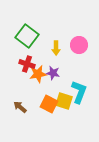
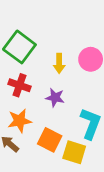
orange star: (38, 74) -> (19, 121), moved
yellow square: (64, 101) -> (74, 152), moved

